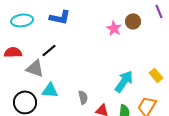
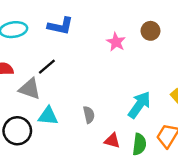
pink star: (114, 28) -> (116, 42), moved
gray semicircle: (83, 97) -> (89, 115), moved

